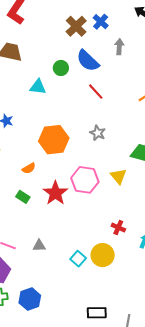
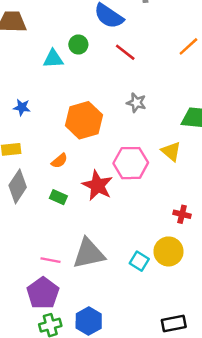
green circle: (61, 68) -> (78, 45), moved
gray triangle: (39, 246) -> (89, 254), size x2.0

